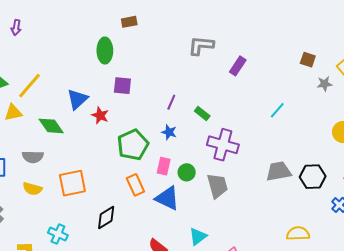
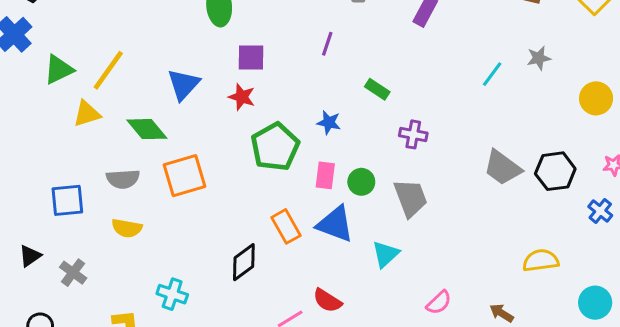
gray star: (325, 84) -> (539, 58), moved
purple line: (171, 102) -> (327, 44), moved
red star: (100, 115) -> (242, 97), moved
purple cross: (223, 145) -> (413, 134), size x0.6
gray trapezoid: (279, 171) -> (502, 168), turned -128
orange square: (72, 183) -> (185, 176), moved
orange rectangle: (135, 185) -> (286, 226), moved
cyan triangle: (198, 236) -> (386, 254), moved

